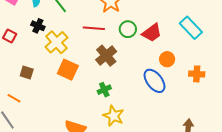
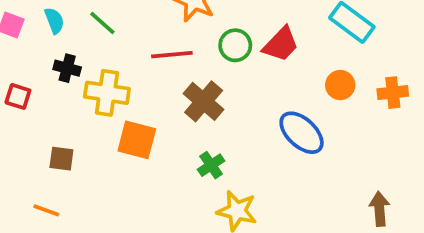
yellow cross: (56, 42) -> (107, 93), turned -30
orange circle: (167, 59) -> (340, 85), moved
orange cross: (197, 74) -> (393, 93), moved

